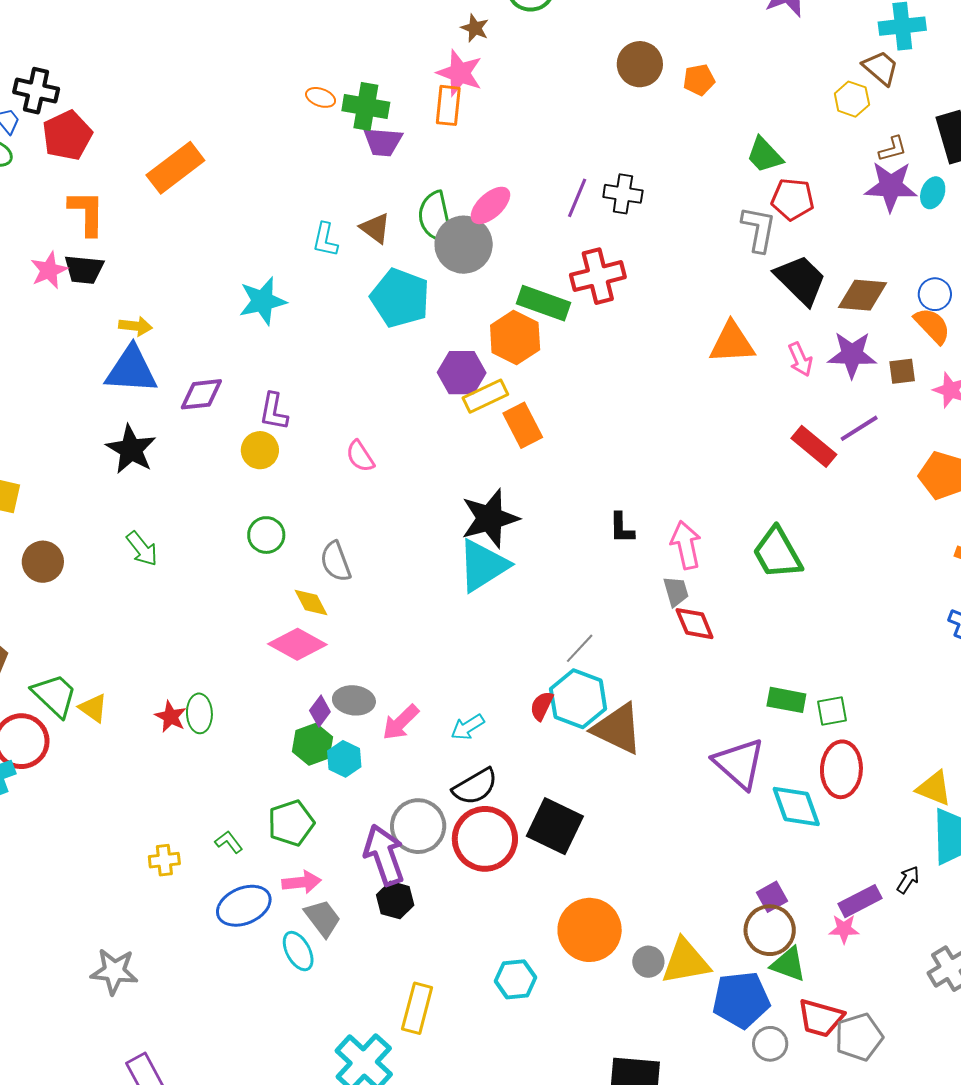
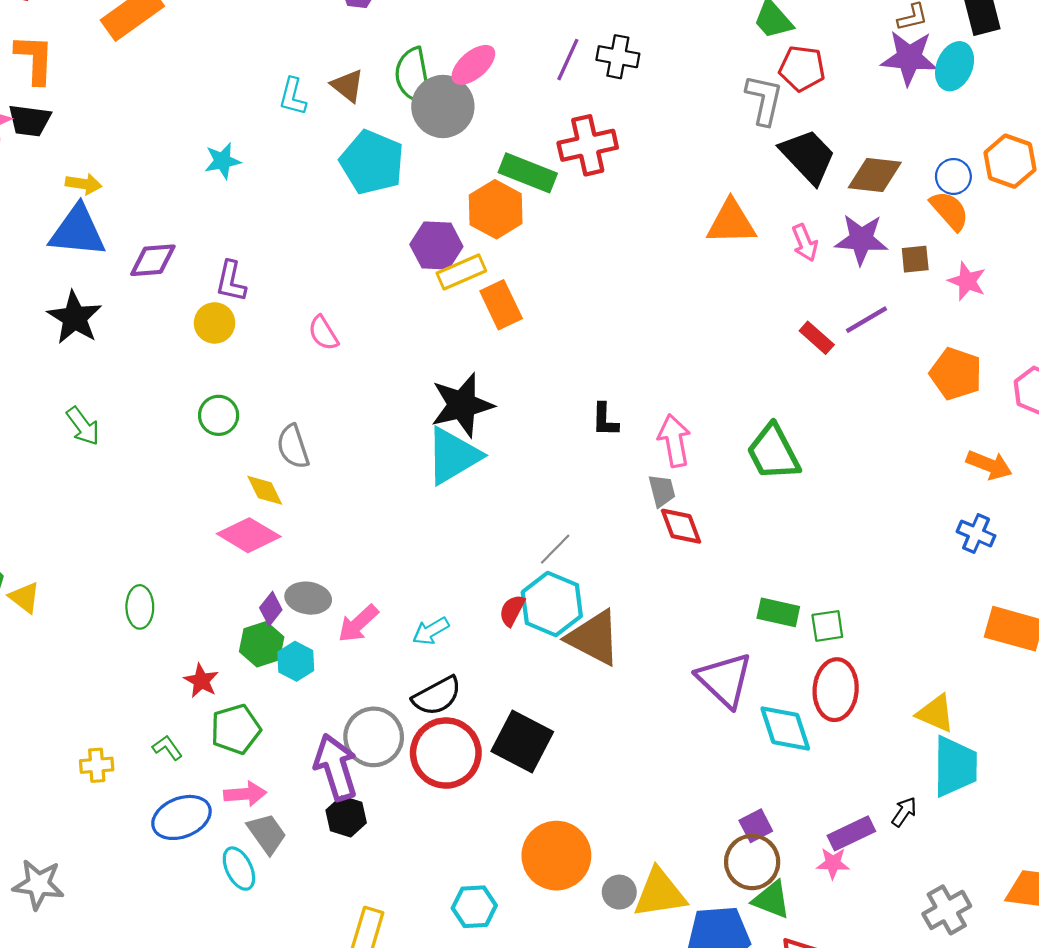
cyan ellipse: (933, 193) -> (955, 66), size x1.4
cyan star: (263, 301) -> (223, 161), size x0.7
red rectangle: (814, 446) -> (817, 338), size x0.7
red star: (171, 717) -> (201, 681), moved

